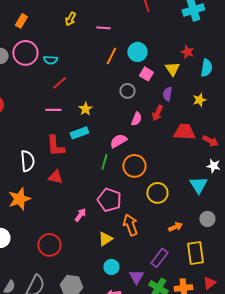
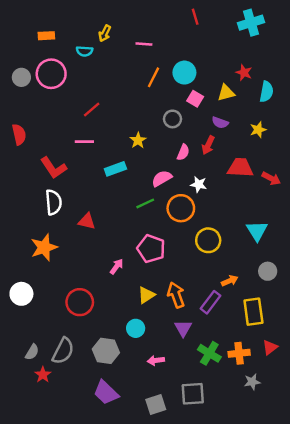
orange rectangle: (21, 21) -> (46, 36), turned 56
cyan semicircle: (50, 60) -> (84, 51), moved
yellow triangle: (172, 69) -> (226, 93), turned 49
purple semicircle: (167, 94) -> (220, 123), turned -80
yellow star: (85, 109) -> (138, 140), moved
red L-shape: (55, 146) -> (54, 168), moved, turned -30
green line: (104, 162) -> (145, 203), turned 49
white star: (213, 166) -> (199, 184), moved
orange arrow: (130, 225) -> (176, 295), moved
purple rectangle: (159, 258) -> (211, 302), moved
cyan circle: (111, 267) -> (136, 328), moved
purple triangle: (136, 277) -> (183, 328), moved

